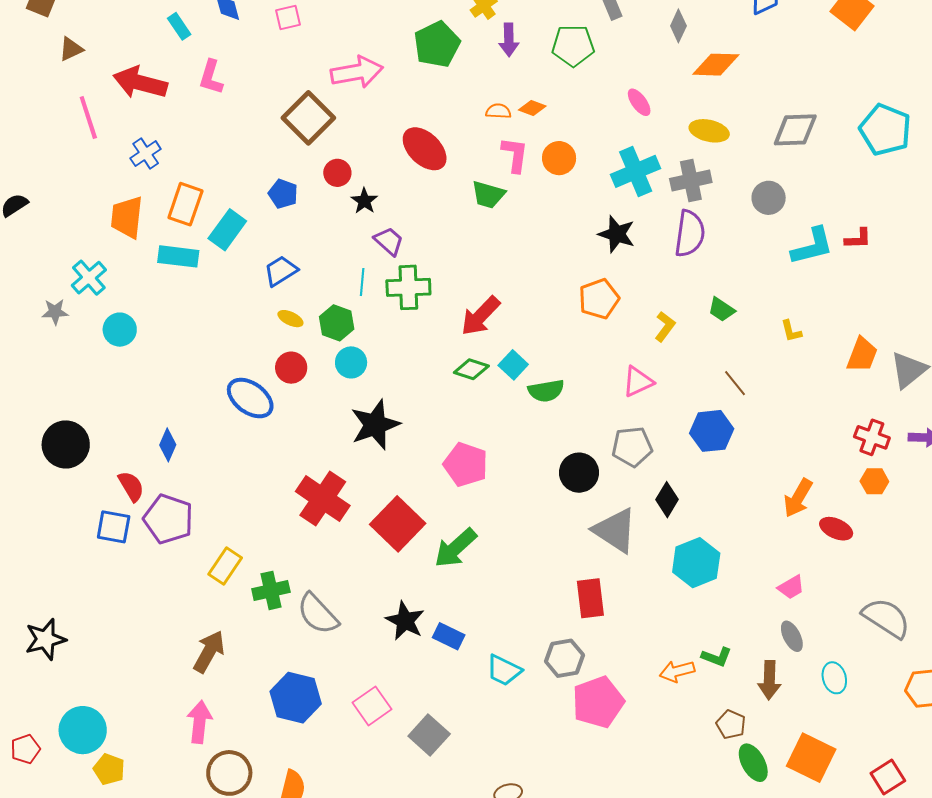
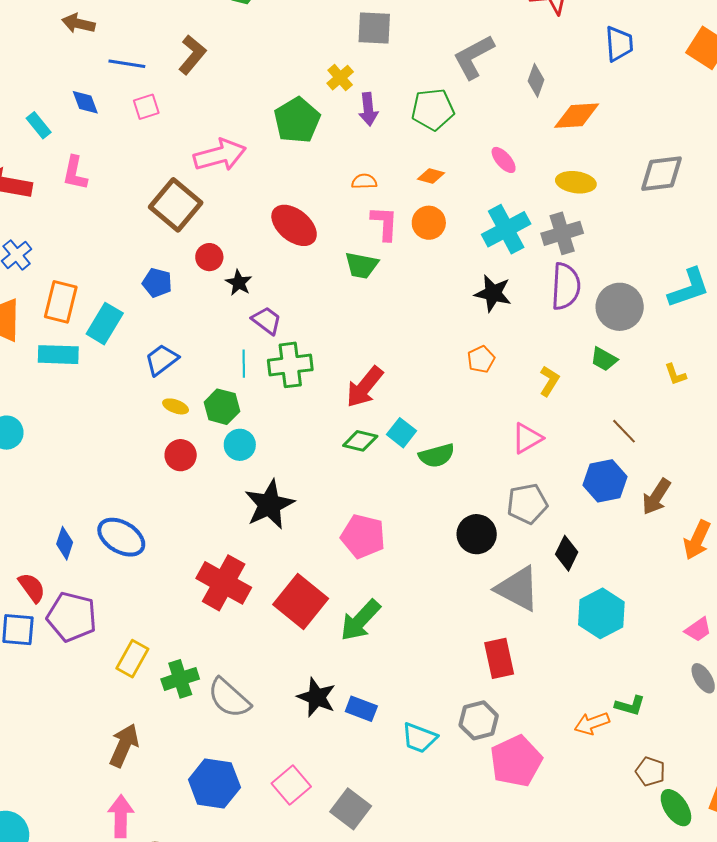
orange diamond: (532, 108) -> (431, 176), moved
gray circle: (769, 198) -> (620, 307), moved, size x1.4
orange pentagon: (599, 299) -> (481, 359), size x0.7
blue ellipse: (250, 398) -> (121, 537), moved
brown arrow: (769, 680) -> (656, 497), moved, turned 36

